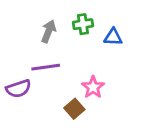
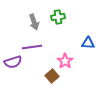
gray arrow: (49, 31) -> (34, 22), turned 140
blue triangle: (113, 37) -> (88, 43), moved

